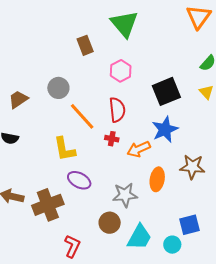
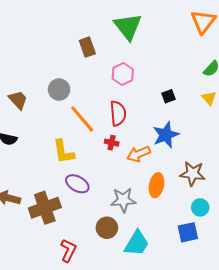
black square: (166, 91) -> (168, 96), size x0.5
brown trapezoid: (18, 99) -> (18, 100), turned 80
cyan circle: (172, 245) -> (200, 207), moved

